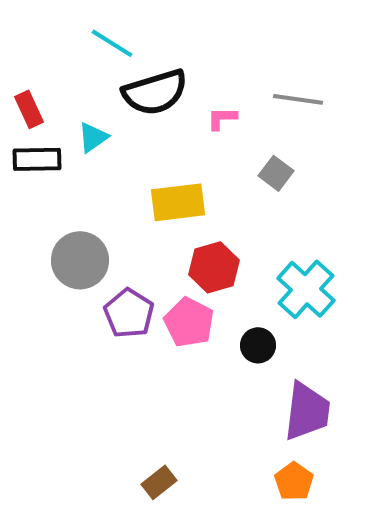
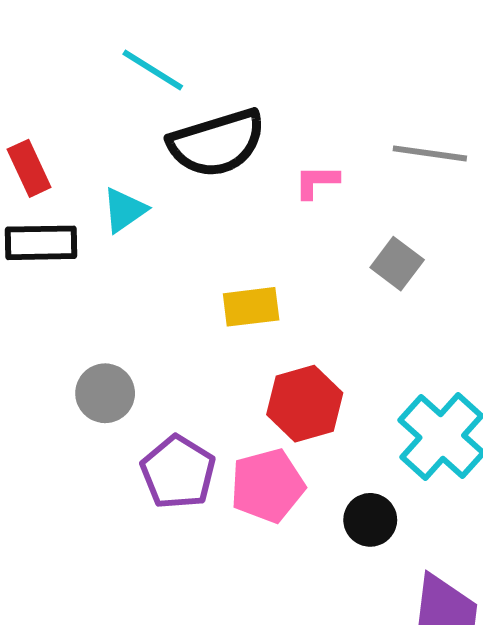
yellow rectangle: (178, 202) -> (251, 307), size x0.7
gray circle: (80, 260) -> (105, 393), size x0.7
pink pentagon: (189, 322) -> (267, 486), turned 30

